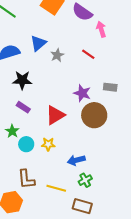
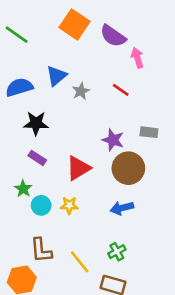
blue arrow: (76, 160) -> (122, 208), moved
yellow line: (56, 188) -> (80, 262), turned 36

